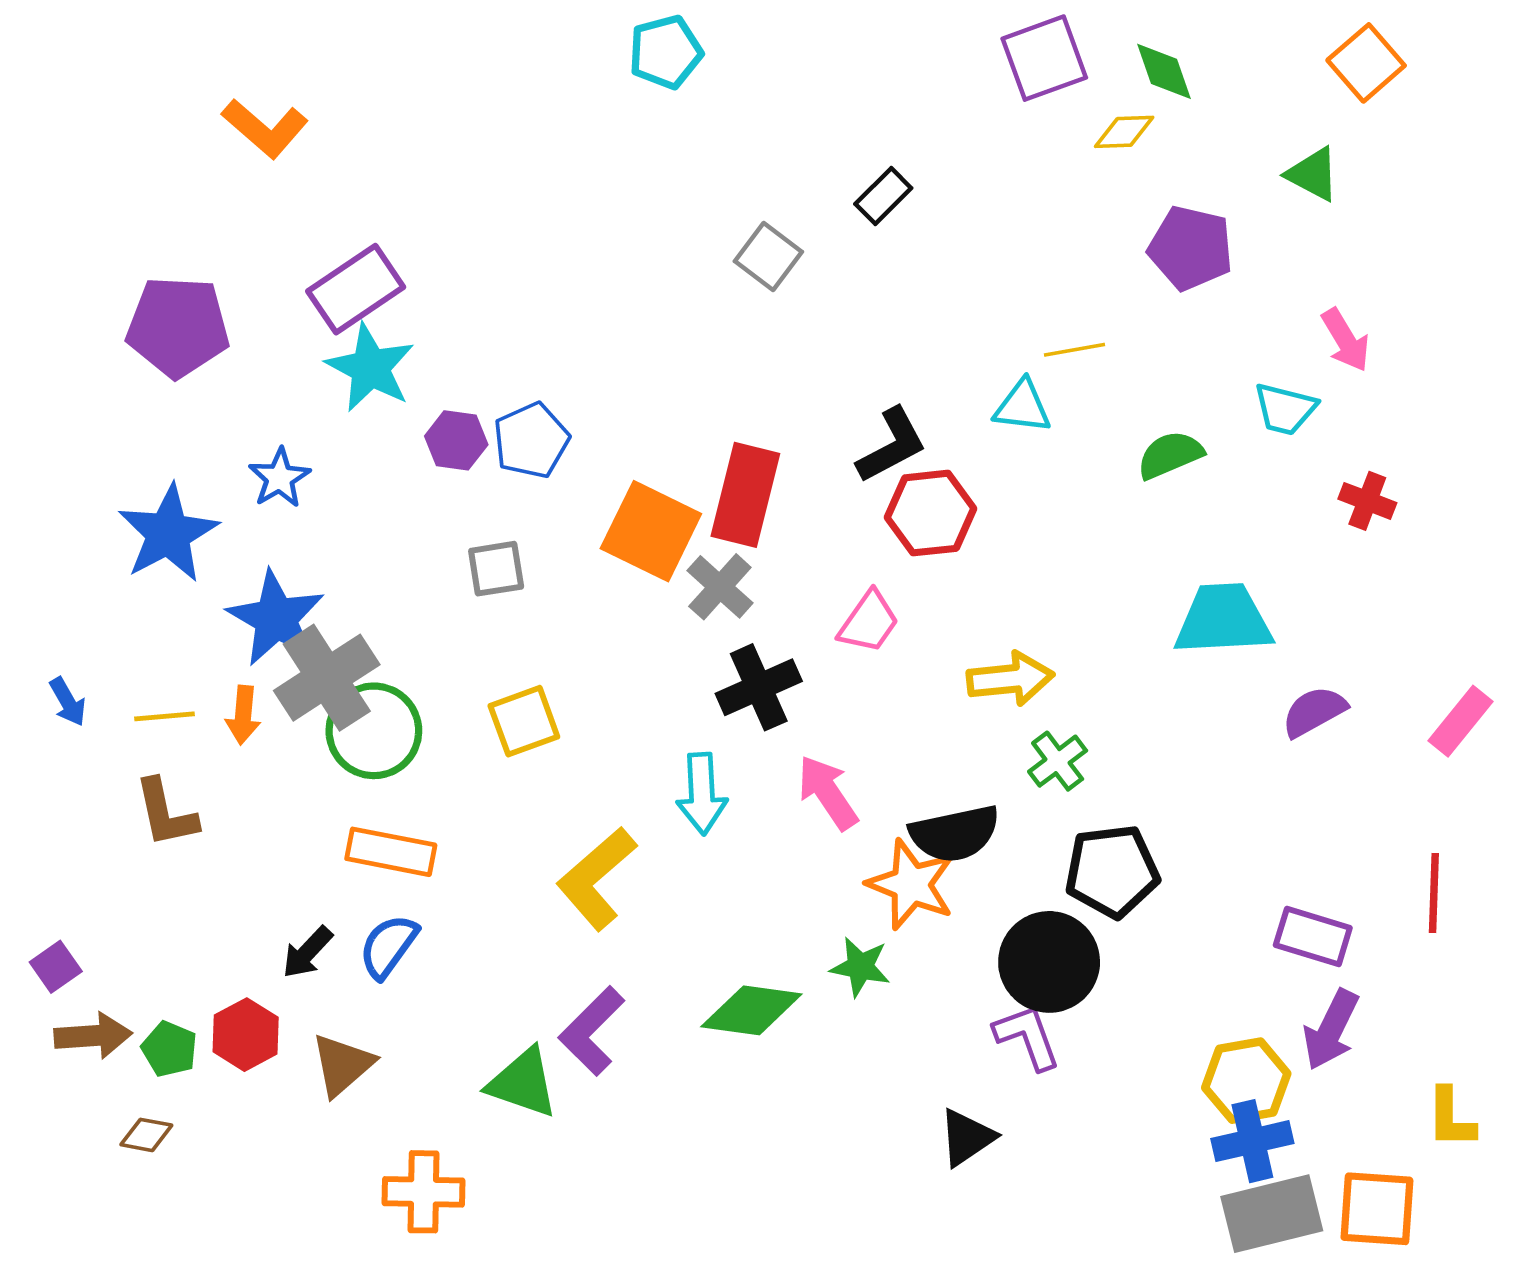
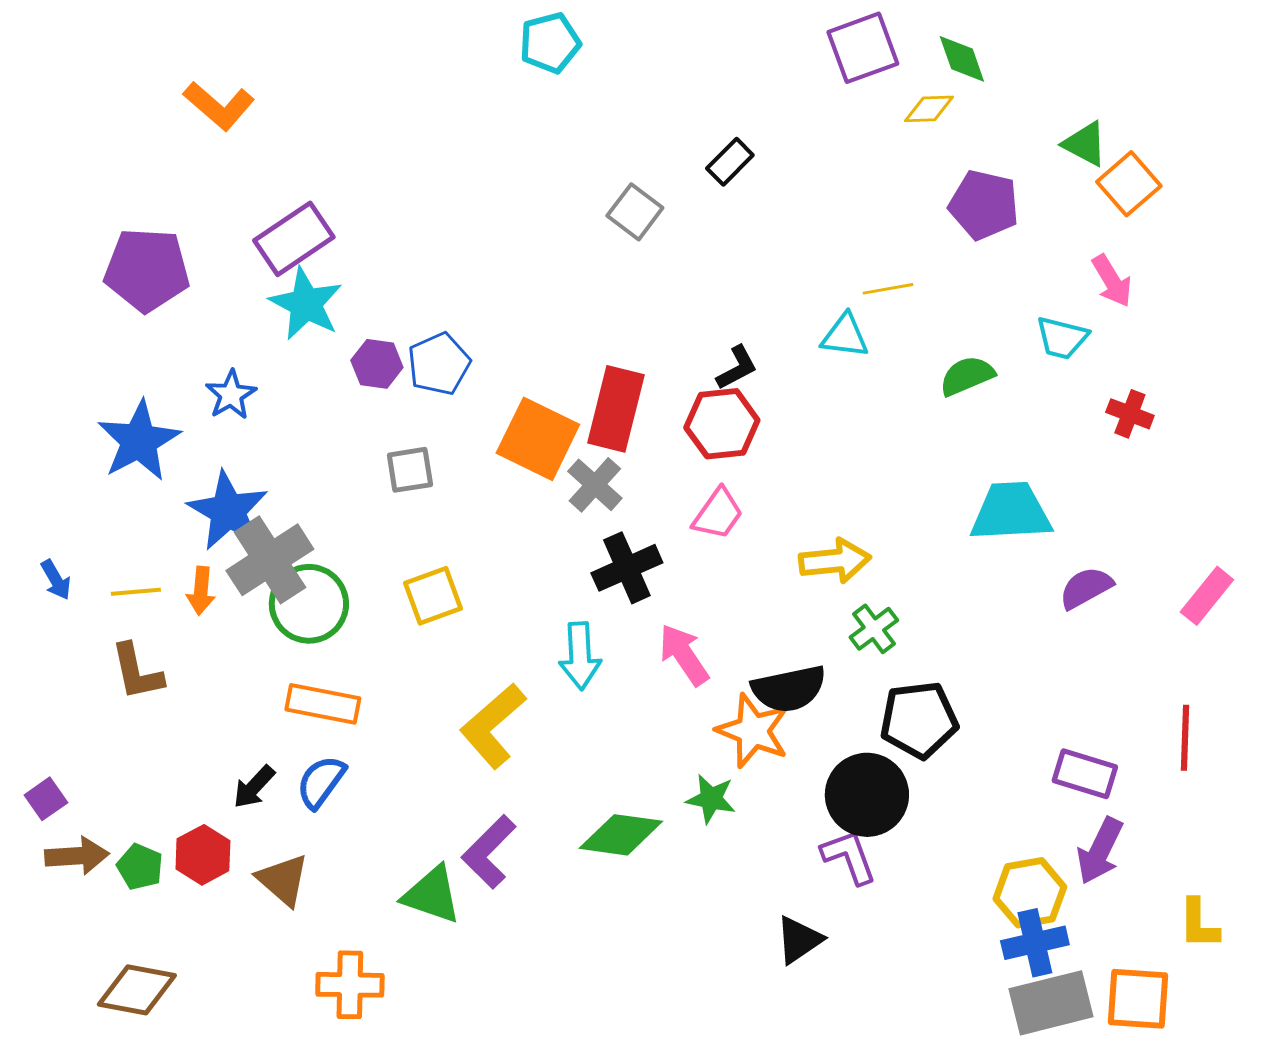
orange square: (1366, 63) -> (1129, 184), moved
black L-shape: (892, 445) -> (737, 368), size x0.7
red hexagon: (930, 513) -> (722, 424), moved
brown triangle: (342, 1065) -> (283, 880), turned -38
brown diamond: (146, 1135) -> (137, 990), moved, size x1.8

